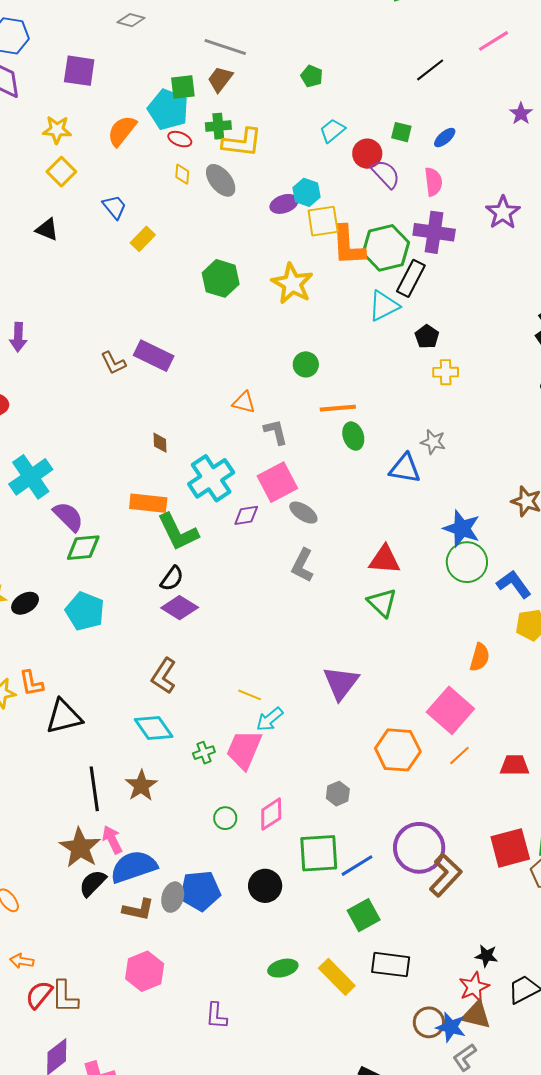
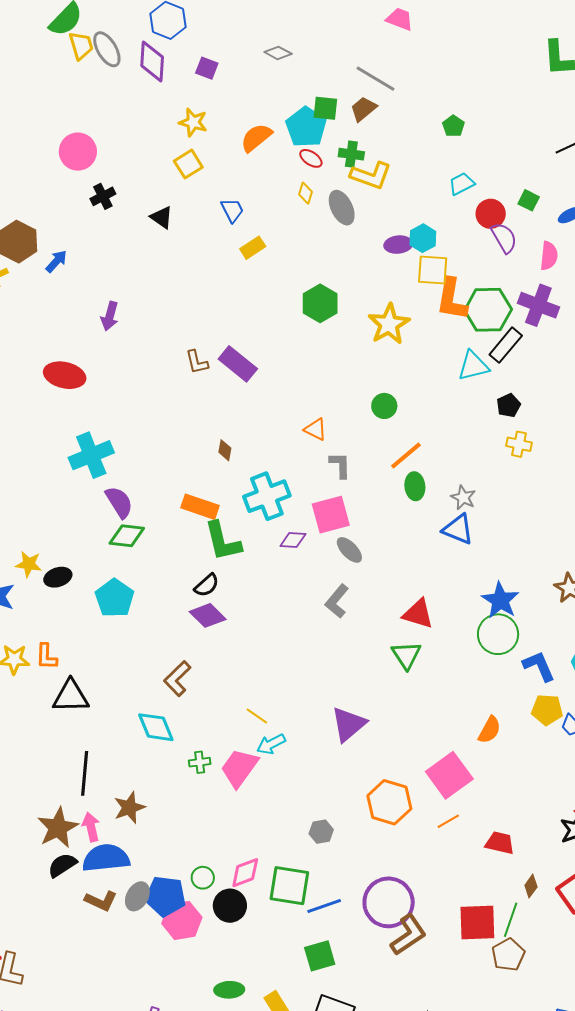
gray diamond: (131, 20) -> (278, 53), moved
purple square: (79, 71) -> (207, 68), moved, size x0.7
orange line: (338, 408) -> (406, 456), turned -48
gray star: (433, 442) -> (463, 498), moved
brown star: (141, 786) -> (129, 808), moved
pink diamond: (271, 814) -> (245, 873), moved
green circle: (225, 818) -> (203, 878), moved
pink hexagon: (145, 971) -> (182, 920), moved

